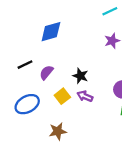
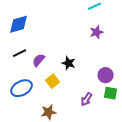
blue diamond: (51, 32) -> (19, 24), moved
purple arrow: (85, 96) -> (87, 99), moved, turned -80

